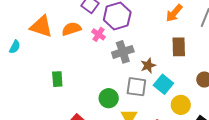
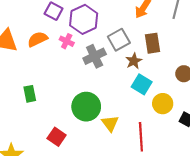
brown star: (148, 65) -> (134, 61), moved
gray square: (136, 87) -> (119, 40), moved, turned -30
green circle: (109, 98) -> (86, 107), size x1.4

